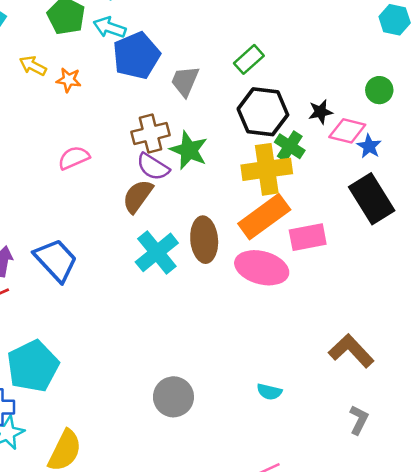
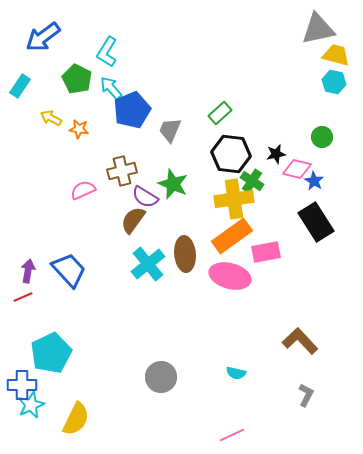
cyan arrow: (110, 27) -> (111, 88), turned 30
brown cross: (150, 134) -> (122, 171), moved

